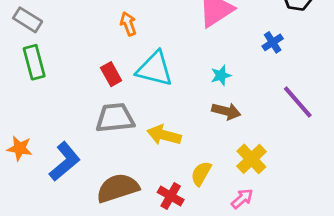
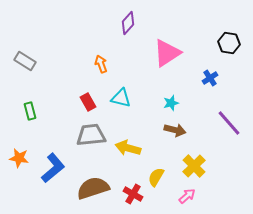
green rectangle: (34, 62) -> (30, 111), moved, size x0.7
cyan triangle: (155, 69) -> (121, 98), size x0.7

